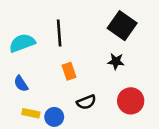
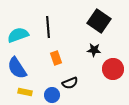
blue semicircle: (21, 84) -> (17, 68), size x1.6
red circle: (131, 101) -> (113, 69), moved
blue circle: (54, 117) -> (52, 95), moved

